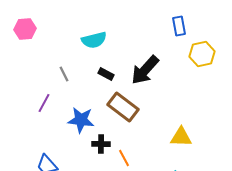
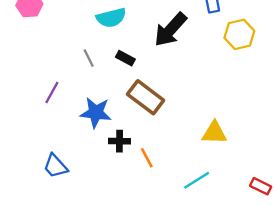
black arrow: (145, 70) -> (170, 30), moved
gray line: (64, 74) -> (89, 58), moved

